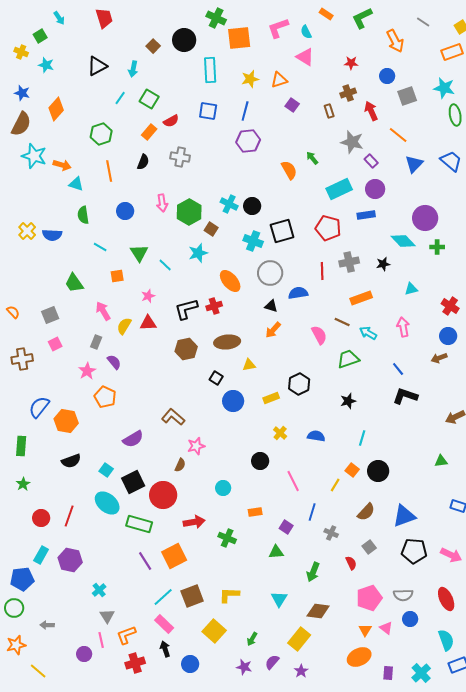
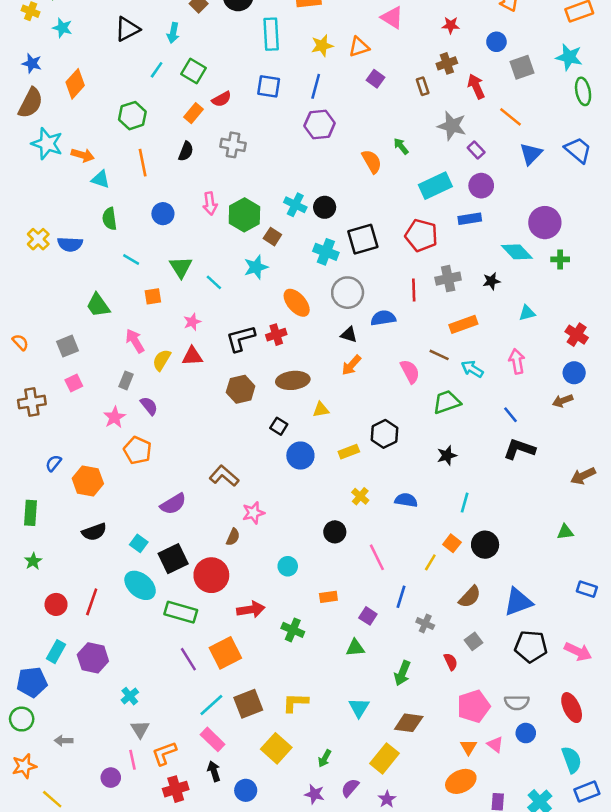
blue semicircle: (39, 407) -> (53, 463), size x0.6

